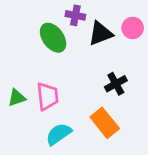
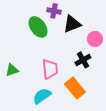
pink circle: (133, 28) -> (95, 39), moved
pink trapezoid: (47, 96) -> (50, 69), moved

